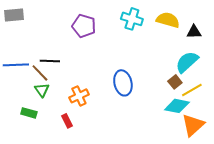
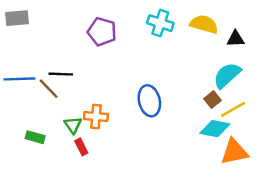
green triangle: (42, 90) -> (73, 125), moved
orange cross: (79, 96) -> (96, 117), turned 30
orange triangle: (193, 125) -> (234, 152), turned 30

